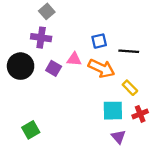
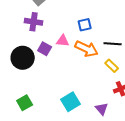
black line: (129, 51) -> (113, 44), moved
black circle: (21, 66) -> (23, 58), moved
cyan square: (113, 111) -> (71, 102), moved, turned -30

